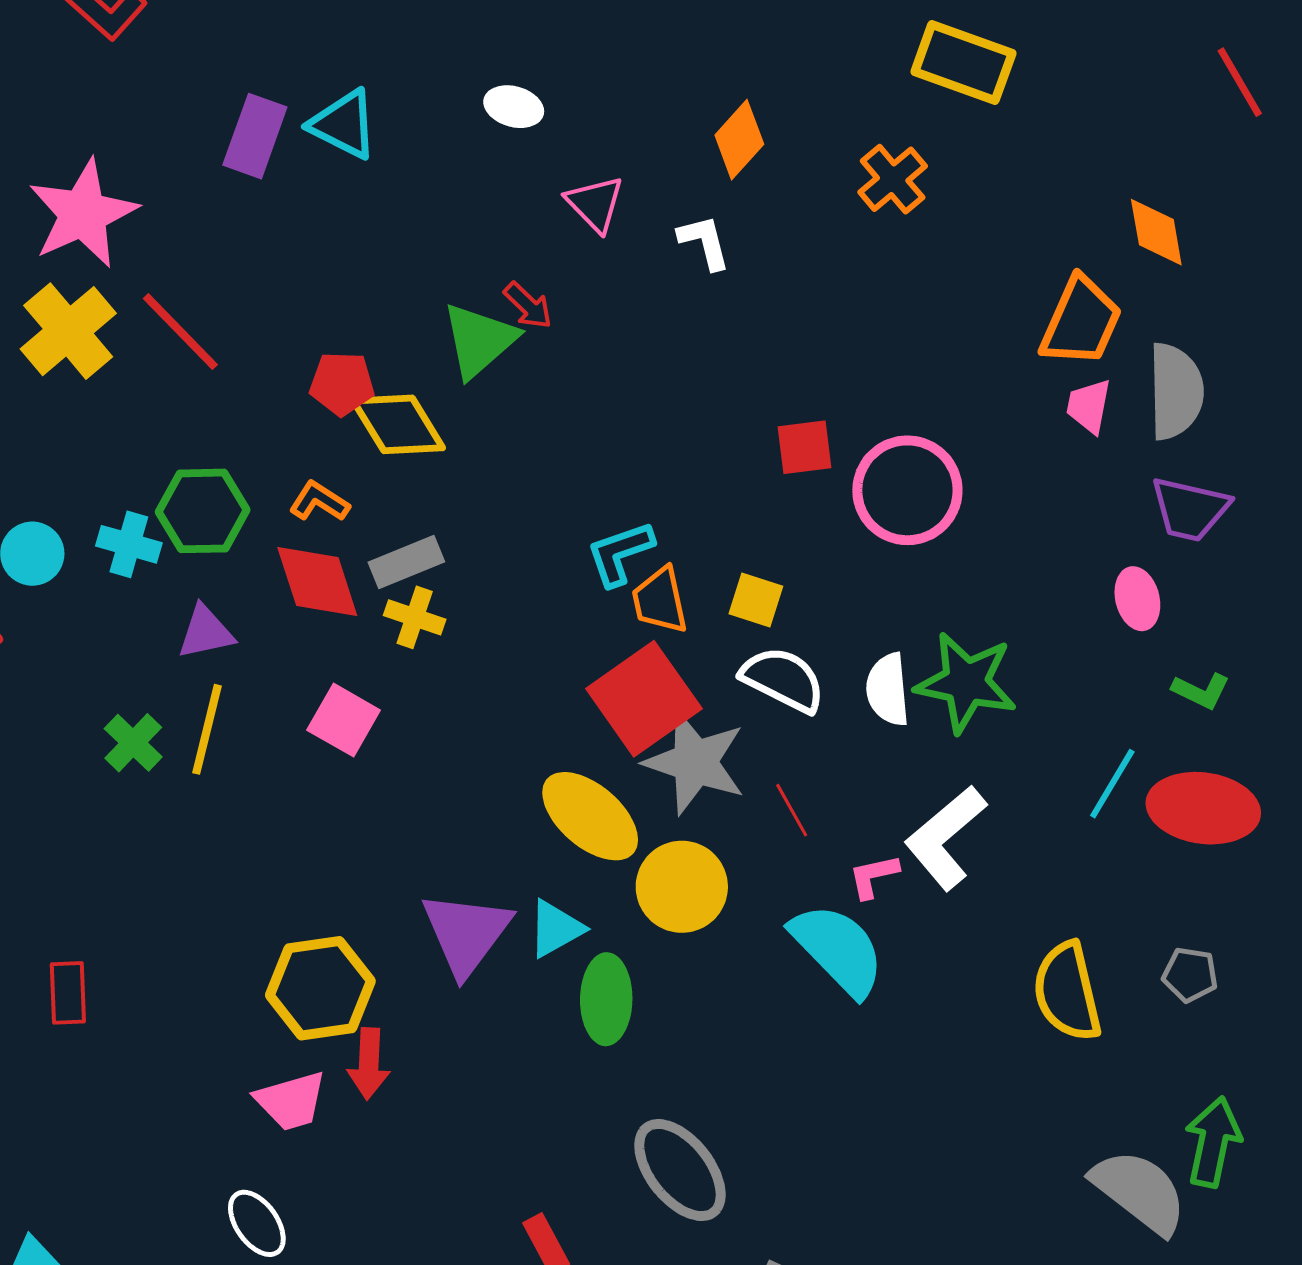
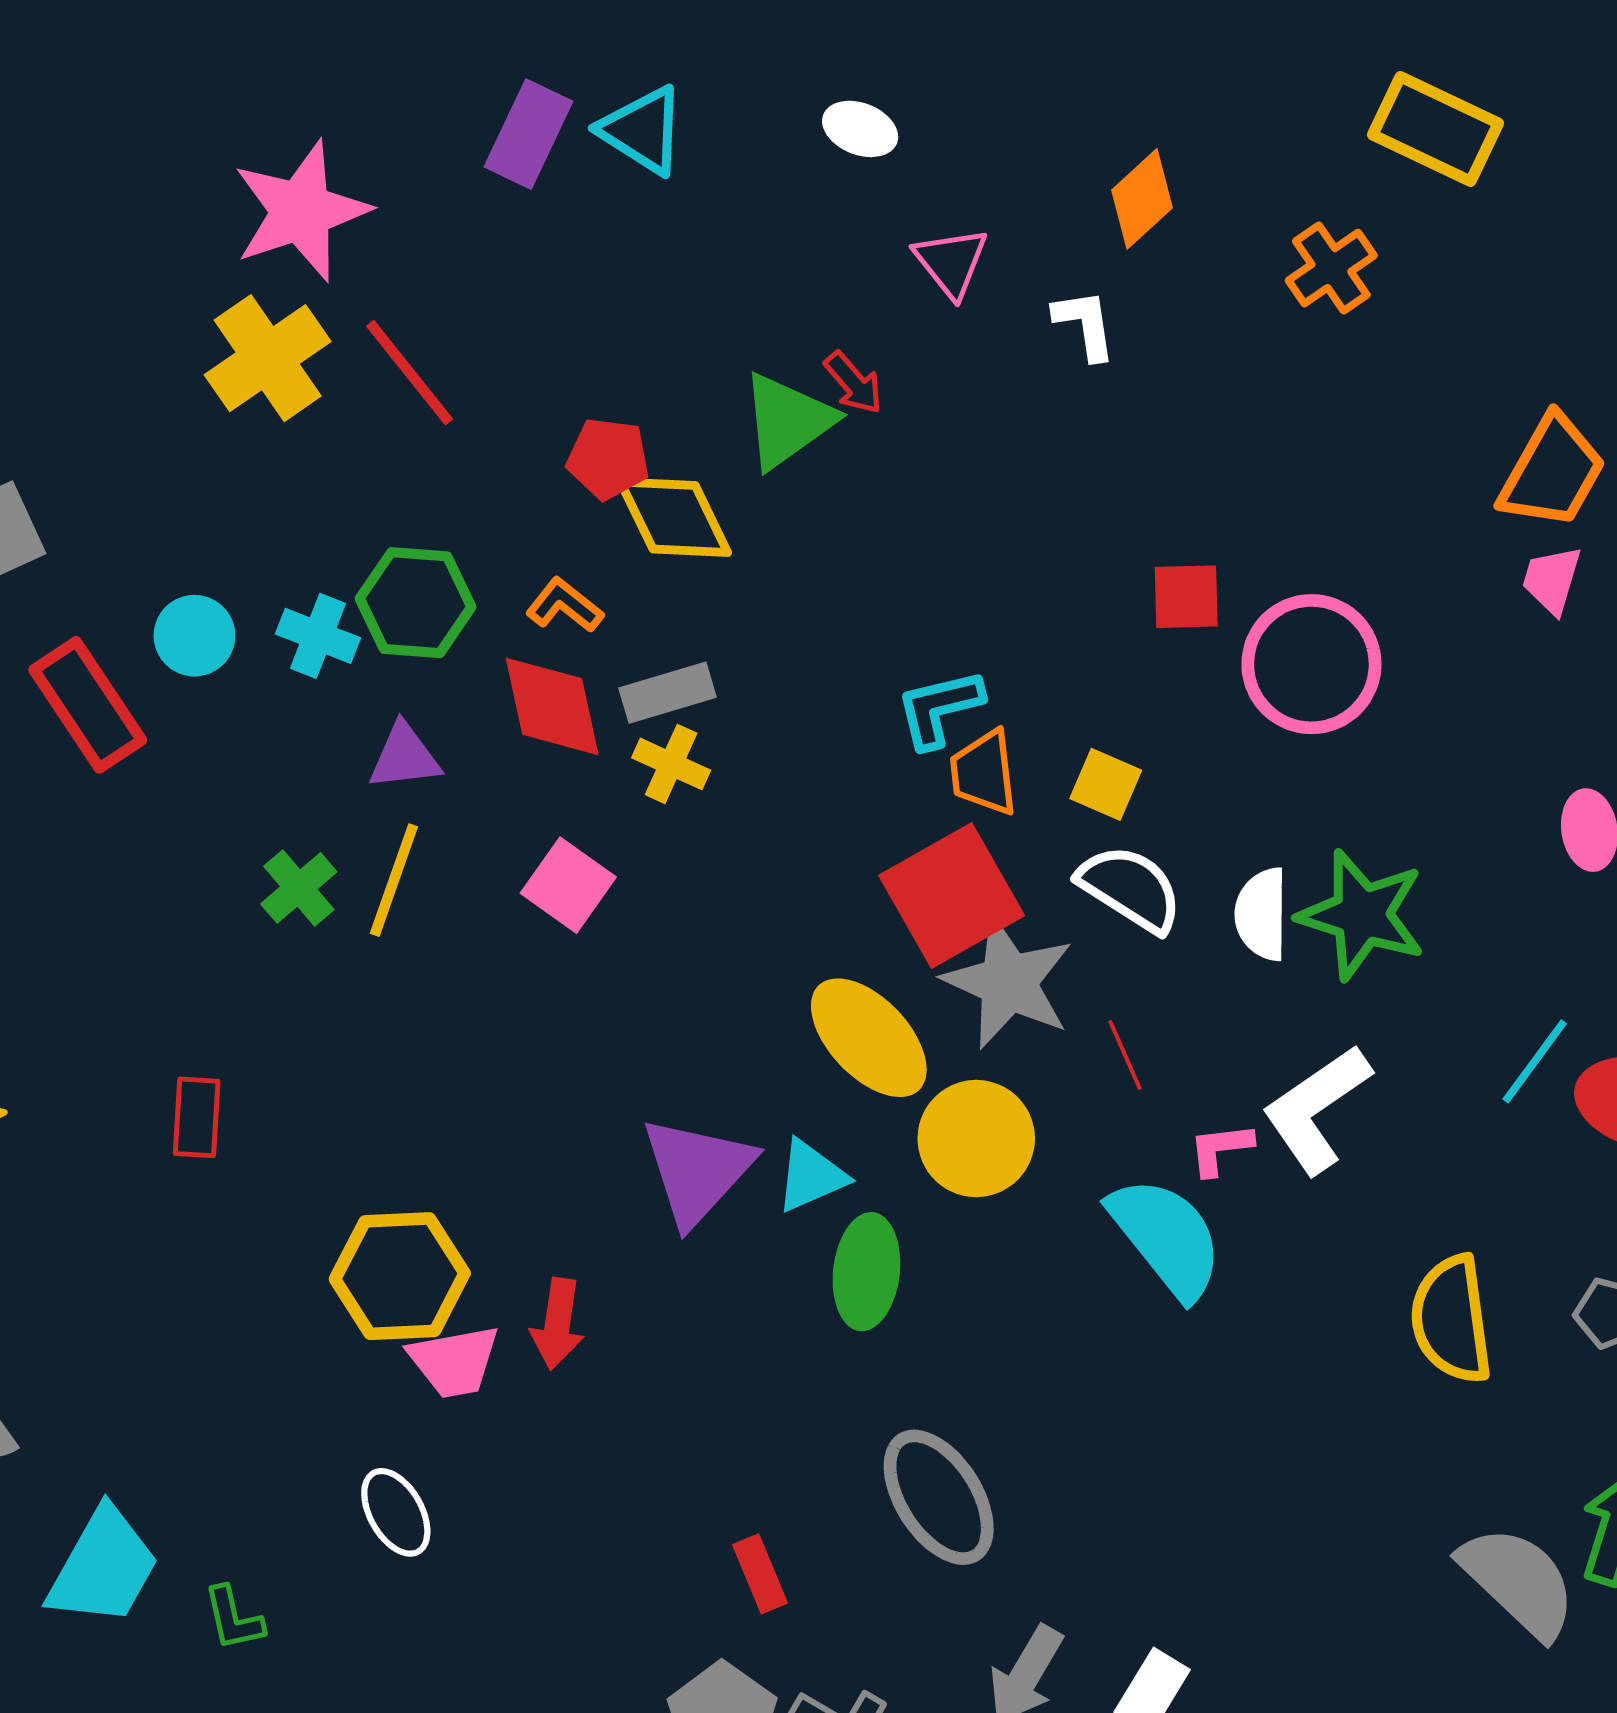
yellow hexagon: (320, 988) -> (400, 1276), moved
red rectangle: (68, 993) -> (197, 1117), moved

